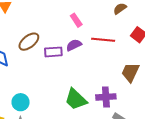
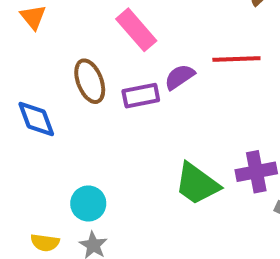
pink rectangle: (76, 20) -> (136, 30), moved, size x1.5
brown ellipse: (29, 42) -> (90, 81), turned -65

